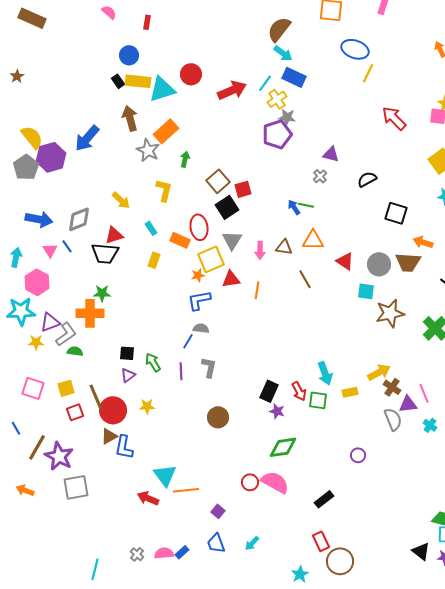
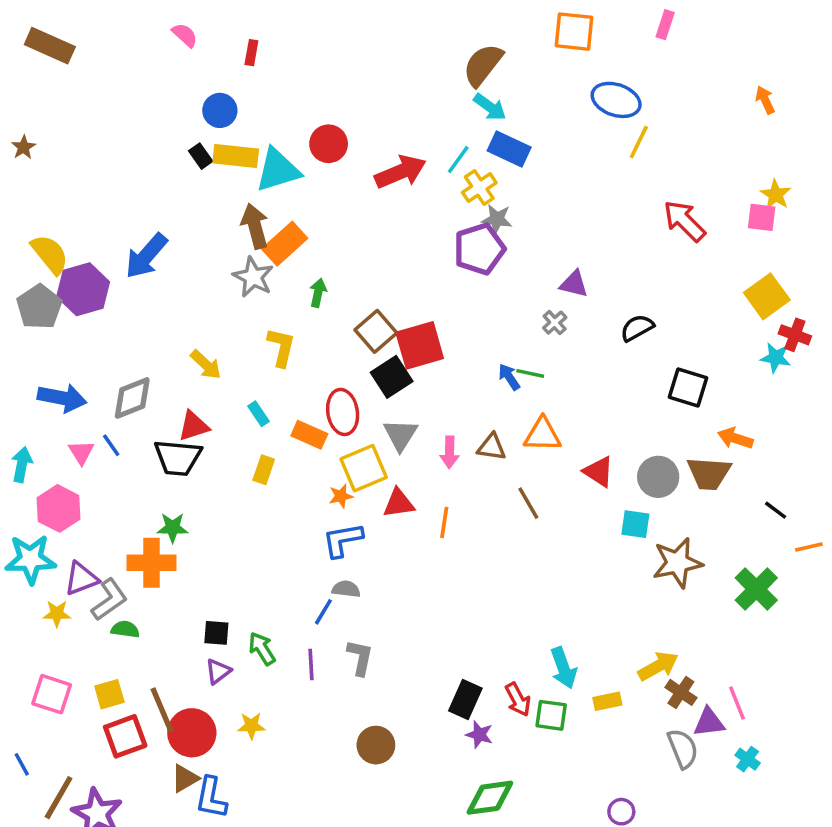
brown arrow: (130, 118) -> (255, 226), moved
red square: (243, 189) -> (420, 345), size x1.6
red square: (75, 412) -> (125, 736), size x1.4

